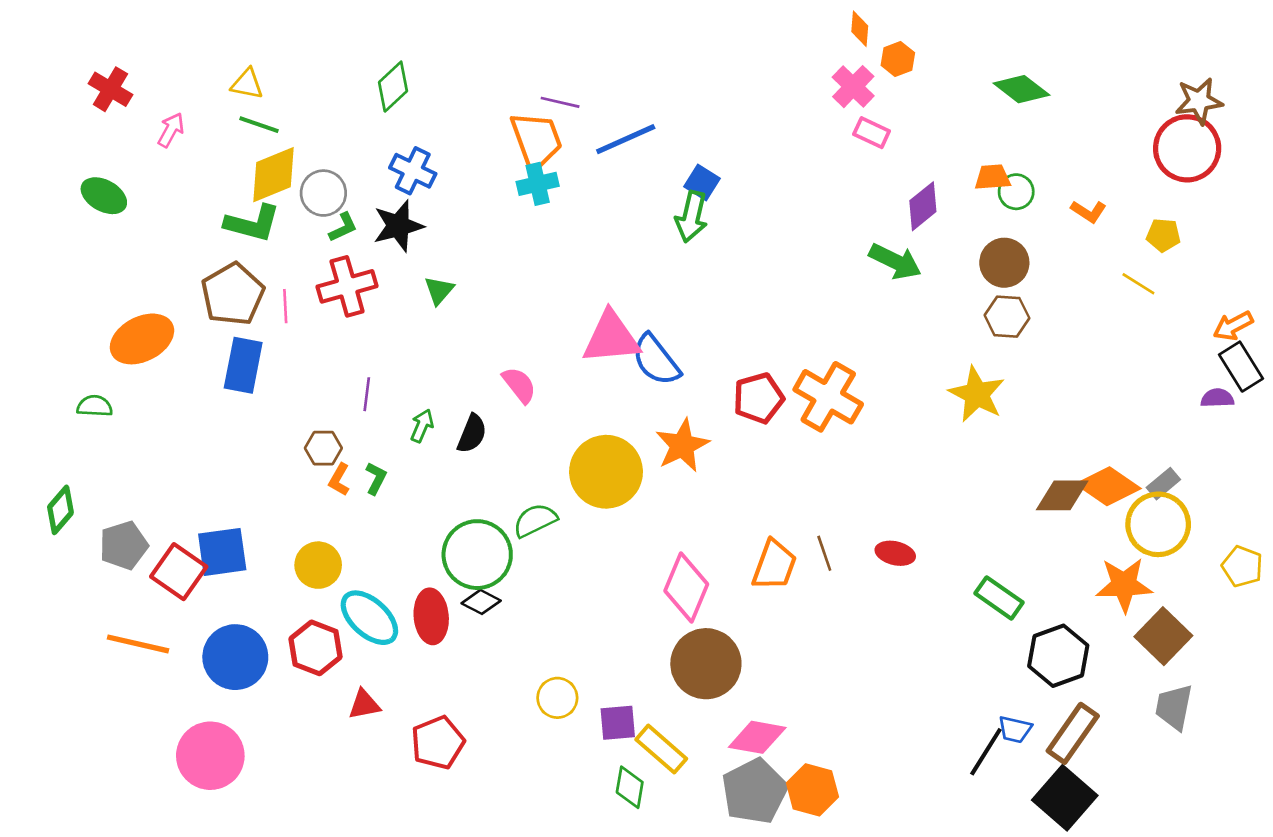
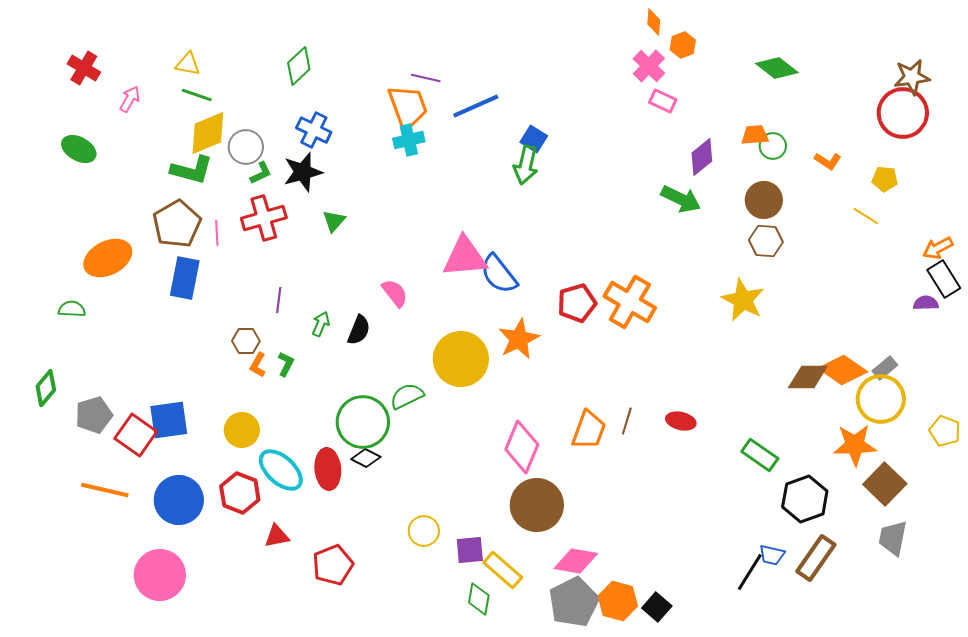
brown line: (824, 553) -> (627, 421), turned 36
black square: (1065, 798) -> (657, 607), moved, size x0.6

